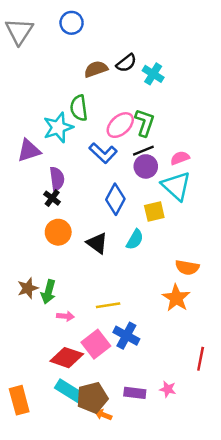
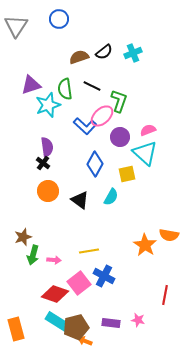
cyan cross: (153, 74) -> (133, 53), moved, turned 36
pink ellipse: (120, 125) -> (102, 116), moved
purple triangle: (29, 151) -> (31, 85), moved
black line: (143, 151) -> (92, 86), moved, turned 48
orange semicircle: (187, 267) -> (169, 235), moved
green arrow: (48, 292) -> (33, 255), moved

